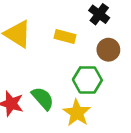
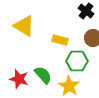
yellow rectangle: (65, 37) -> (60, 40), moved

